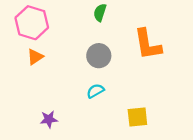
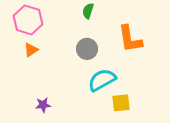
cyan semicircle: (95, 91) -> (102, 80), moved, size x1.8

